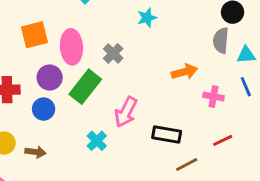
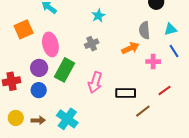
orange square: (35, 35) -> (24, 29), moved
gray semicircle: (221, 40) -> (144, 30), moved
gray cross: (113, 53) -> (92, 44), moved, turned 32
cyan cross: (97, 141) -> (67, 119), moved, size x1.5

